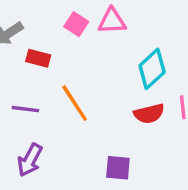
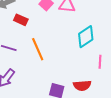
red semicircle: (149, 114) -> (82, 85), moved

